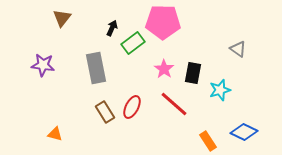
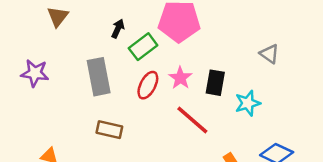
red ellipse: (132, 107) -> (148, 85), moved
brown rectangle: (105, 112) -> (109, 130), turned -45

